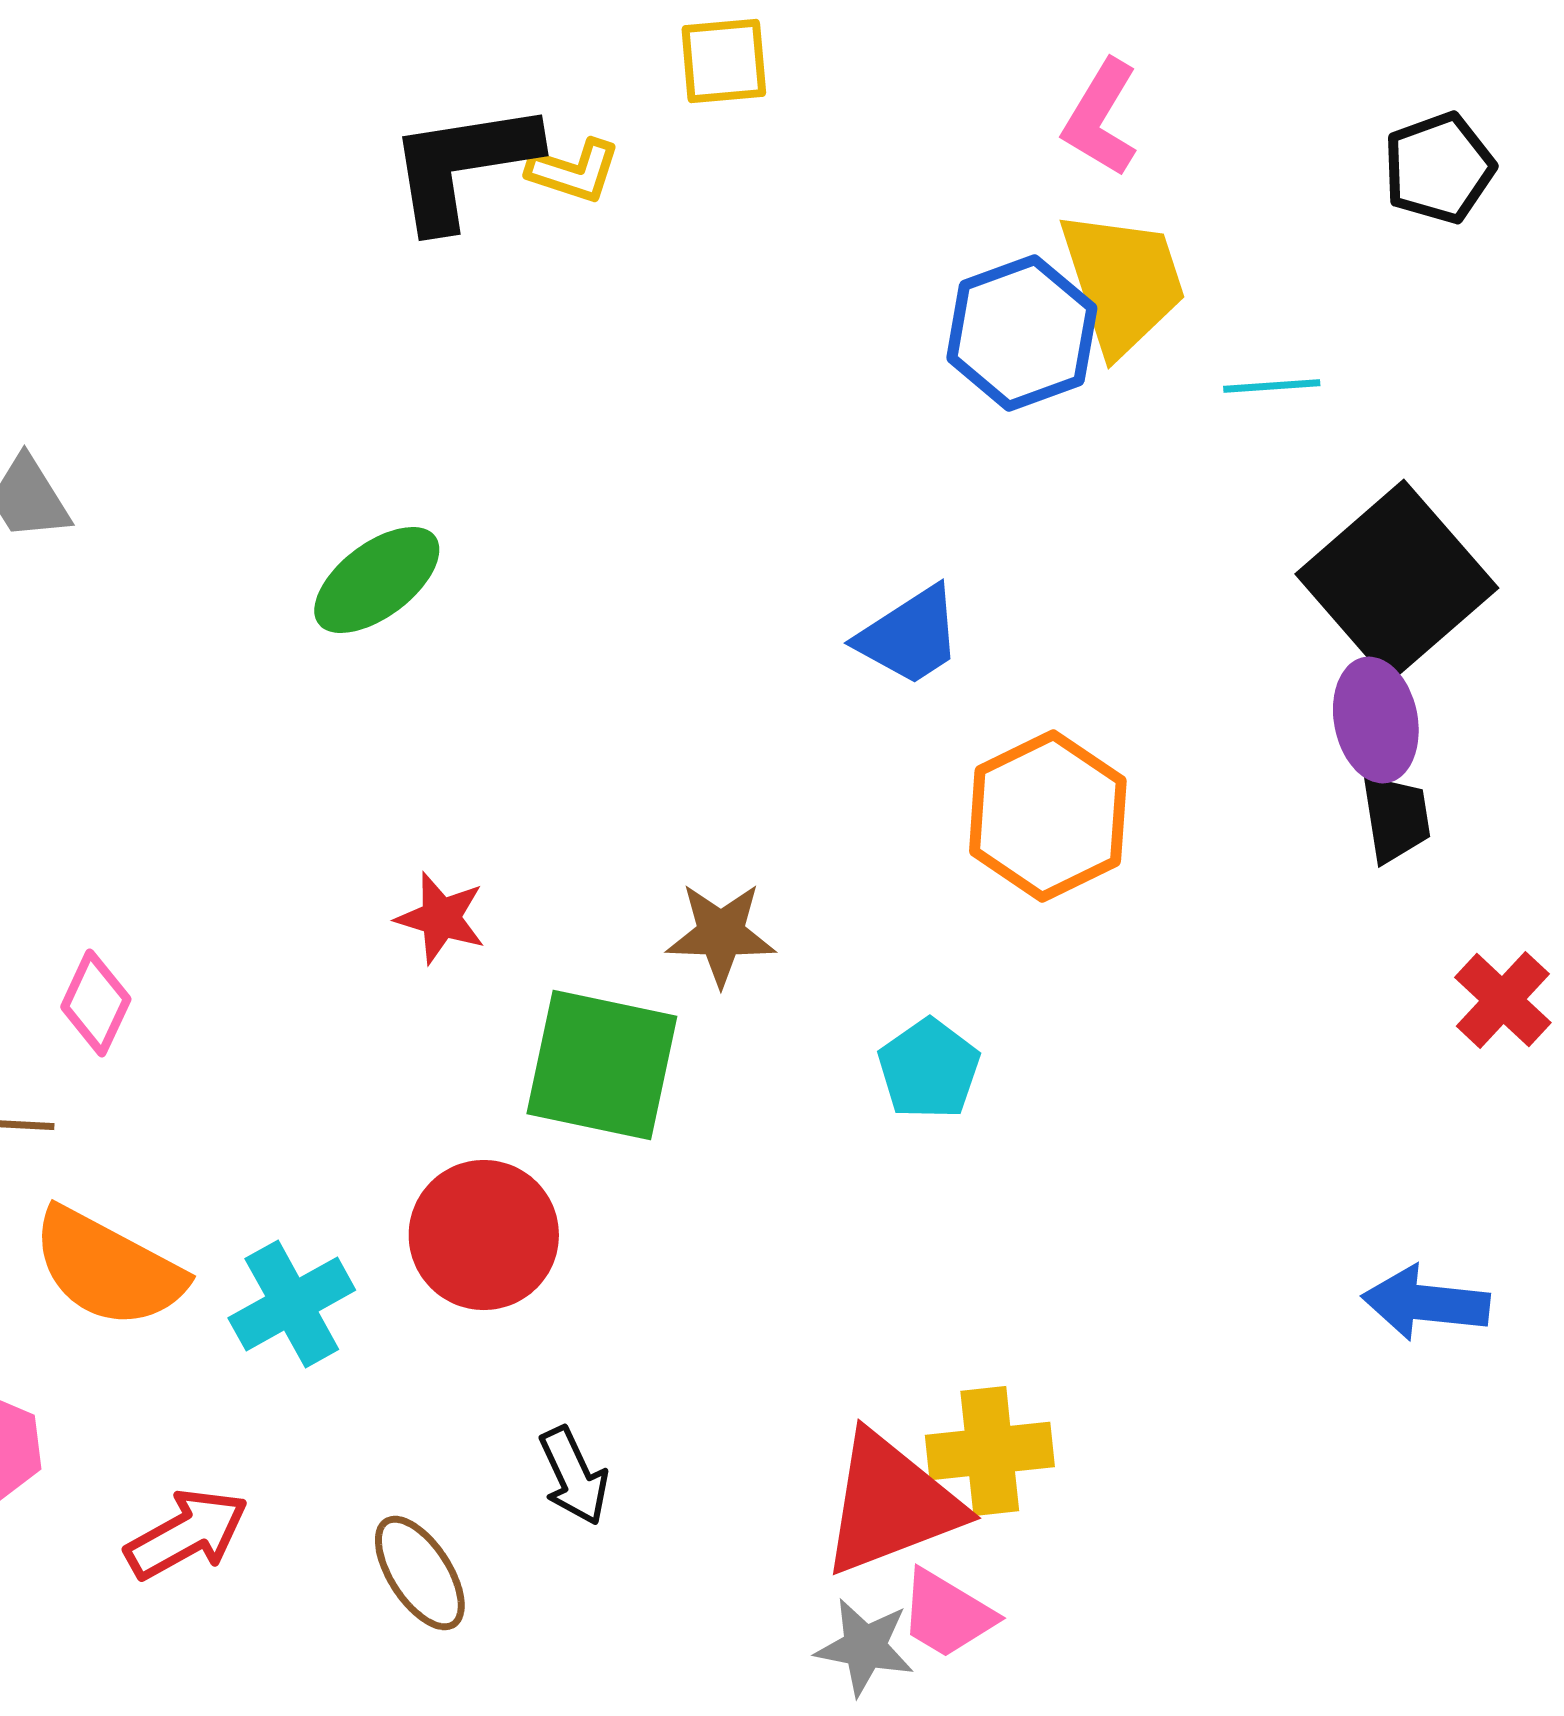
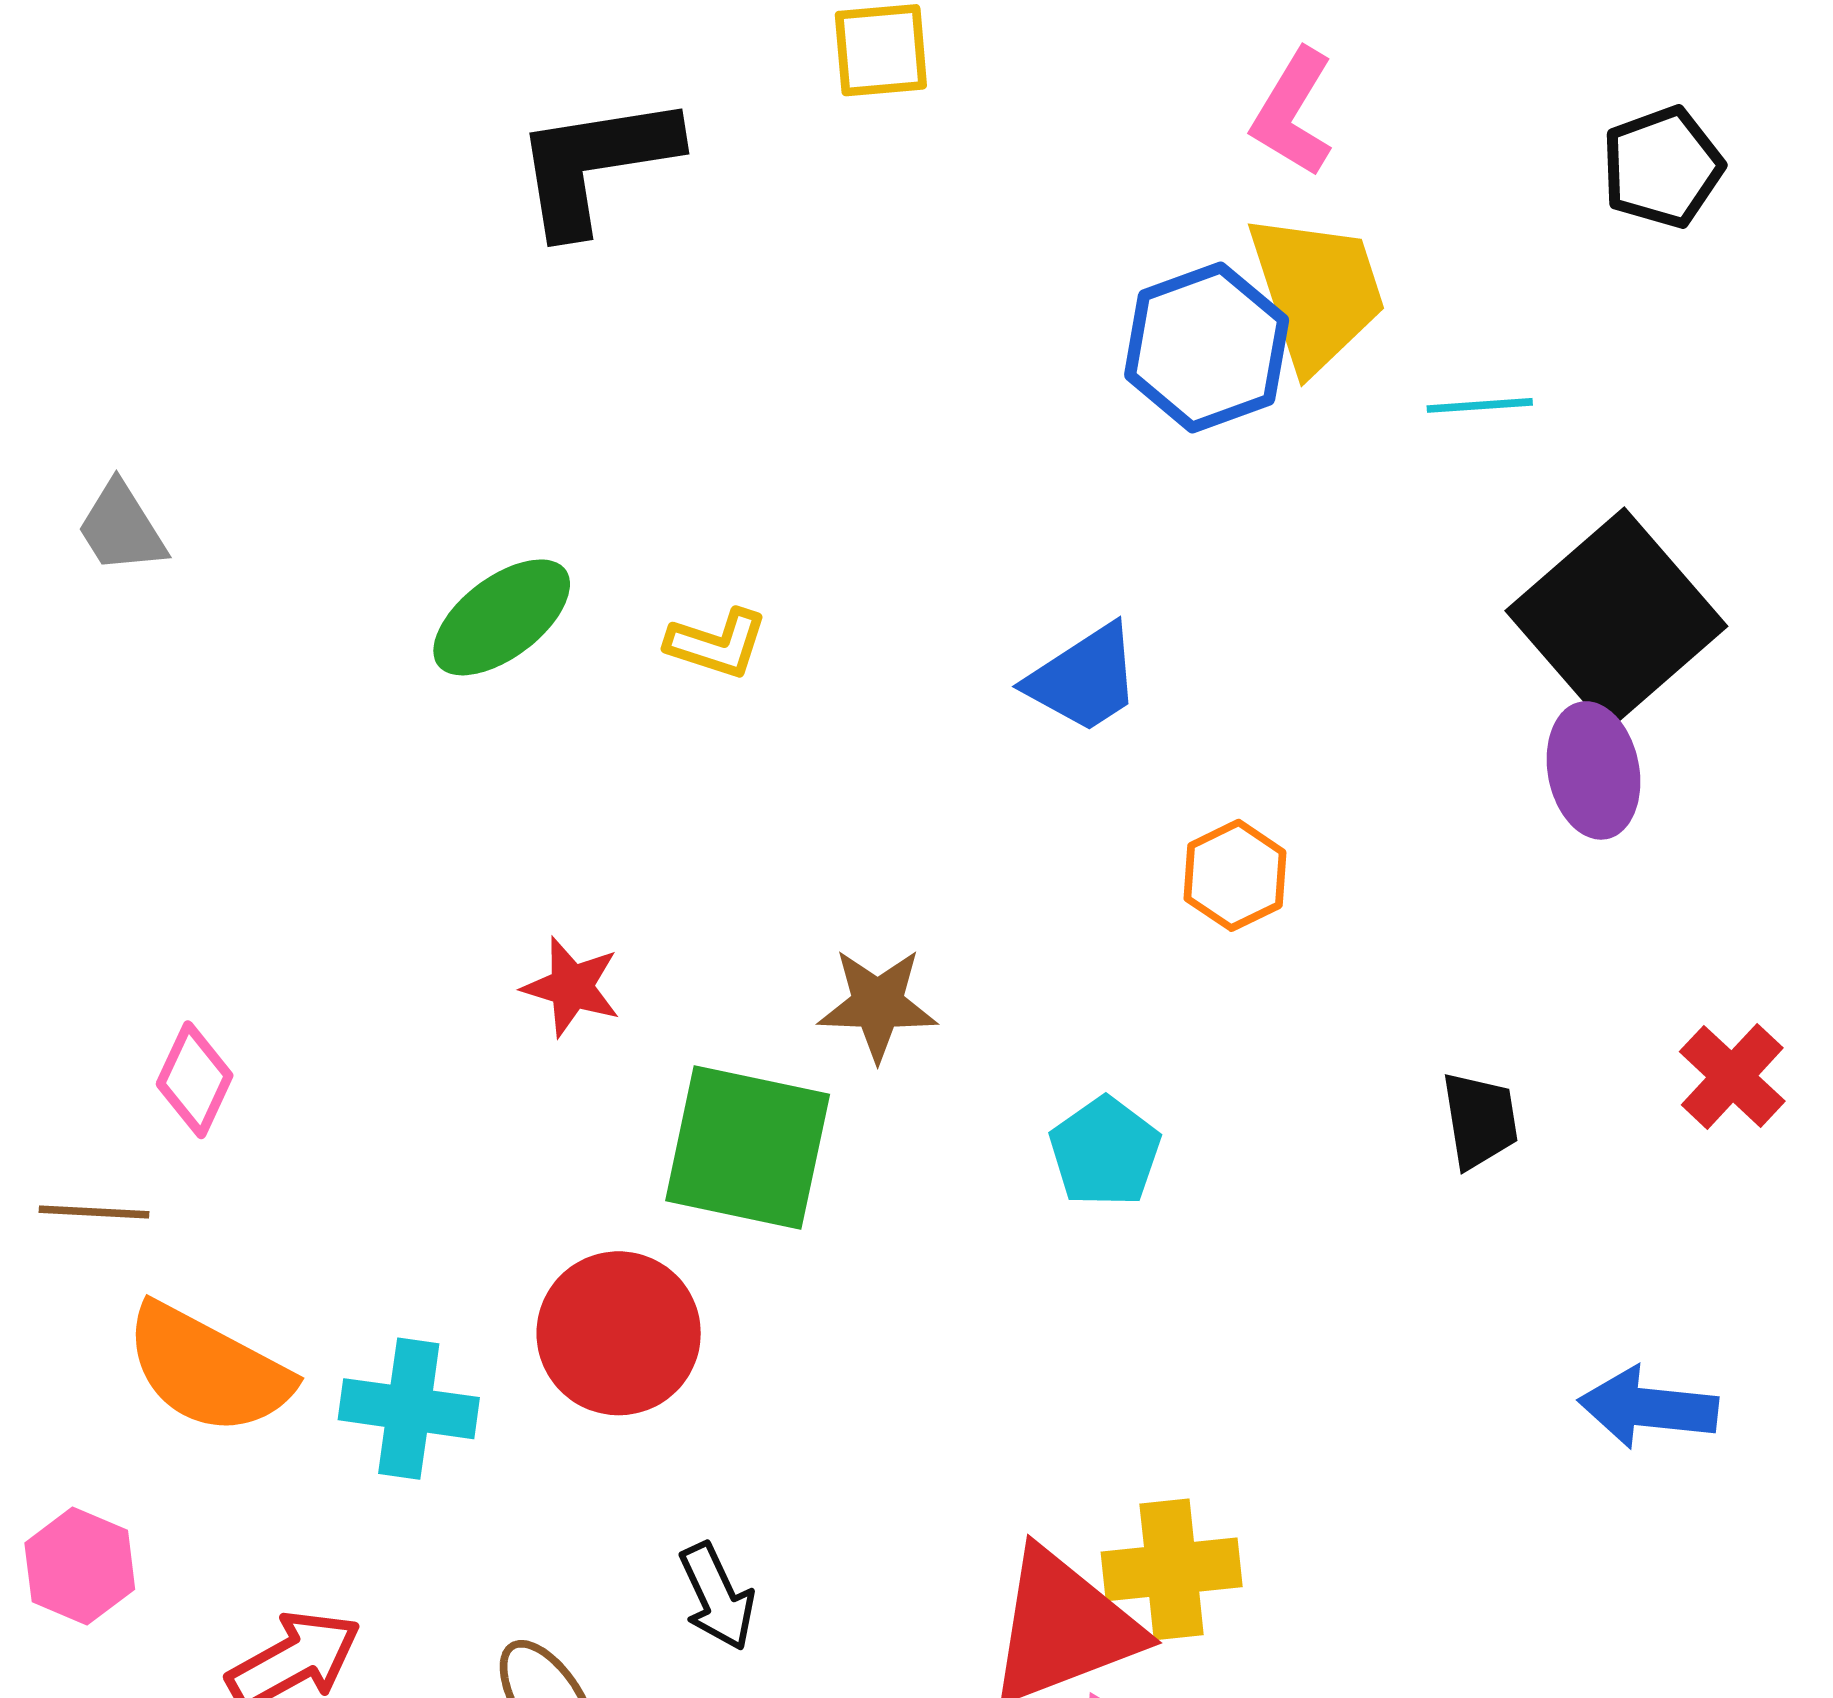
yellow L-shape: (574, 171) -> (717, 644), moved
orange hexagon: (1048, 816) -> (1235, 875), size x0.6
black trapezoid: (1396, 818) -> (1480, 1120), moved
cyan cross: (292, 1304) -> (409, 1409), turned 37

